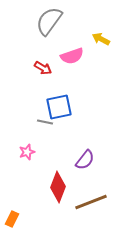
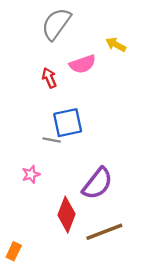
red arrow: (43, 68) -> (49, 78), turned -144
purple semicircle: (85, 160) -> (97, 184), size x1.4

